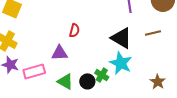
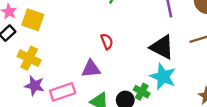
red semicircle: (74, 30) -> (107, 41), turned -32

